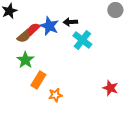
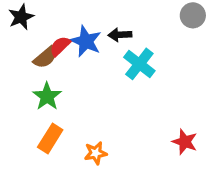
orange rectangle: (38, 80) -> (50, 138), moved

